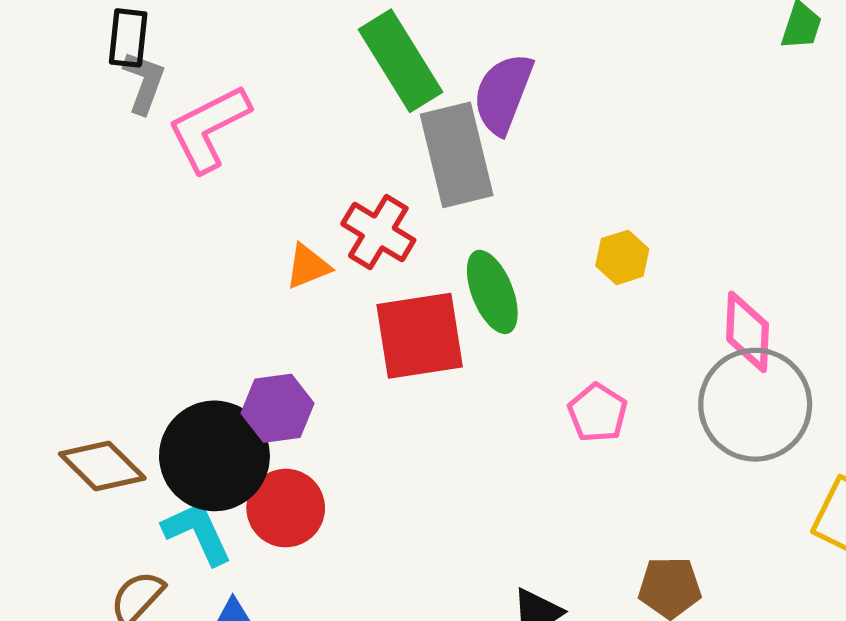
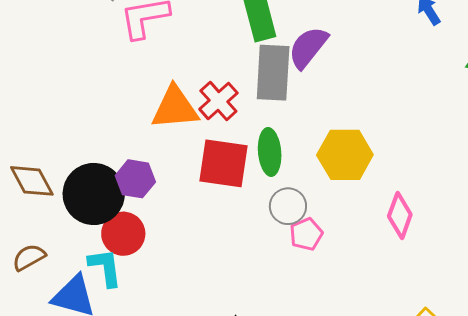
yellow hexagon: (622, 257) -> (345, 155), size x1.8
orange triangle: (308, 266) -> (175, 108), size x1.8
gray circle: (755, 405) -> (288, 206), moved, size x0.6
cyan L-shape: (197, 533) -> (105, 267), moved

